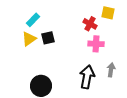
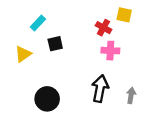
yellow triangle: (29, 39) -> (23, 54), moved
gray arrow: (111, 70) -> (131, 95), moved

